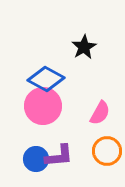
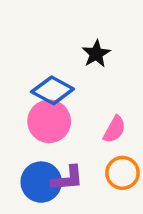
blue circle: (36, 159) -> (41, 182), size x1.4

